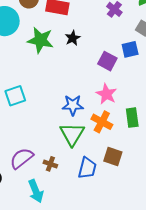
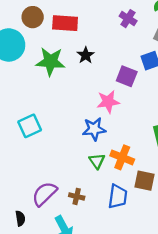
pink star: (106, 94) -> (108, 102), moved, turned -30
orange cross: (102, 122) -> (122, 157), moved
green triangle: (72, 134) -> (97, 161), size x0.6

